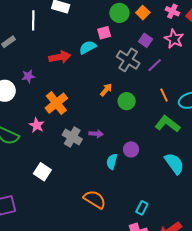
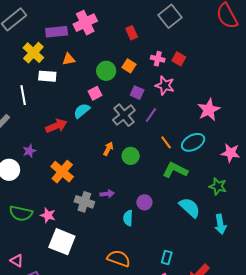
gray cross: (128, 60) -> (124, 115), turned 30
pink star: (37, 125) -> (48, 215), moved
white square: (42, 172) -> (62, 242), size x1.5

